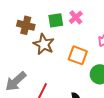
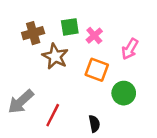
pink cross: (76, 17) -> (94, 36), moved
brown cross: (26, 25) -> (33, 33), turned -30

